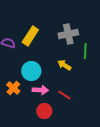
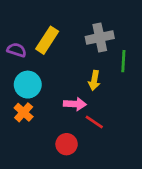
yellow arrow: (64, 65) -> (94, 80), turned -112
cyan circle: (31, 71) -> (28, 85), moved
pink arrow: (40, 90) -> (75, 104), moved

